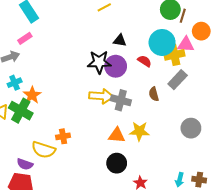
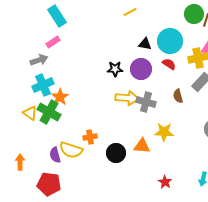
cyan circle: (162, 42) -> (170, 41), moved
black star: (99, 62) -> (115, 69), moved, size x0.7
cyan cross: (15, 83) -> (43, 85), size x1.5
orange triangle: (117, 135) -> (142, 146), moved
black circle: (117, 163) -> (116, 153), moved
purple semicircle: (25, 164) -> (55, 155), moved, turned 56

